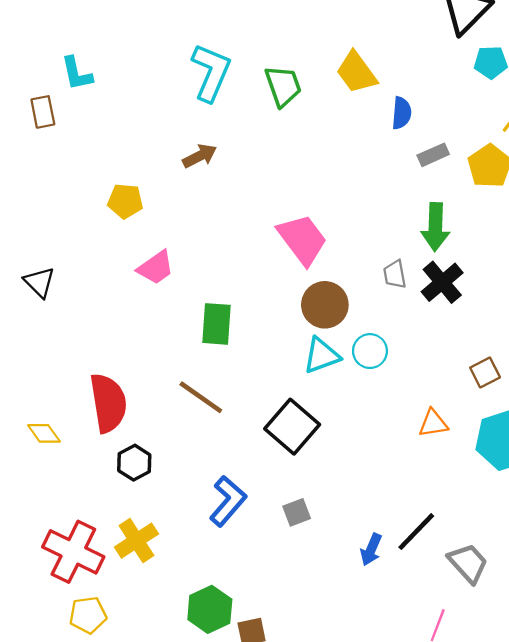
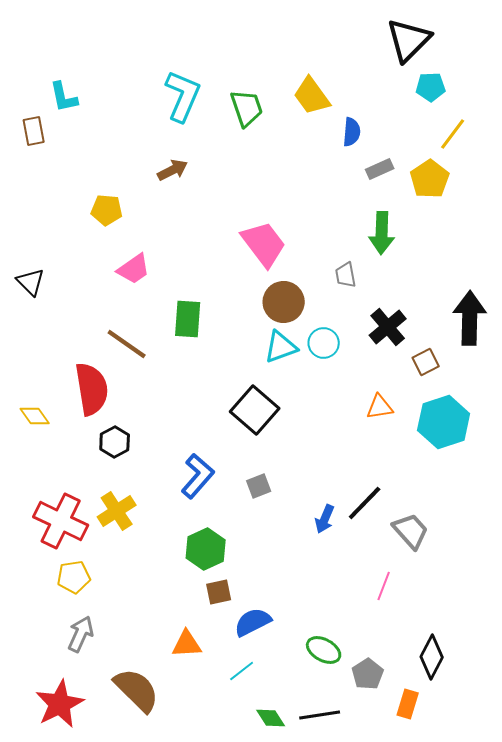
black cross: (442, 282) -> (388, 327), moved
brown line: (201, 397) -> (127, 344), moved
green hexagon: (210, 609) -> (206, 549), moved

